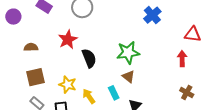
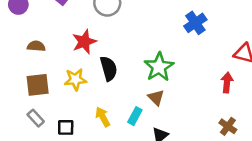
green star: (128, 53) -> (159, 67), turned -30
yellow star: (68, 85) -> (75, 79), moved, turned -30
cyan rectangle: (114, 93) -> (135, 116), turned 48

